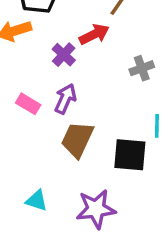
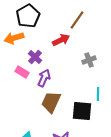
purple cross: (64, 55) -> (35, 57), moved
pink rectangle: (28, 104) -> (22, 72), moved

